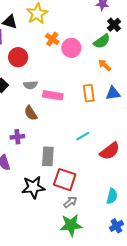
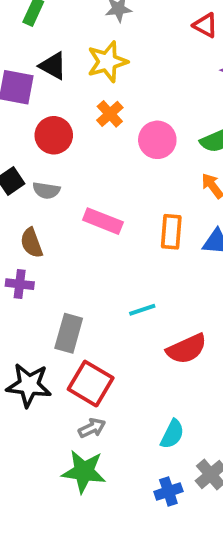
orange cross: (52, 39) -> (110, 114), moved
gray semicircle: (30, 85) -> (46, 190), moved
brown semicircle: (31, 113) -> (31, 243), moved

